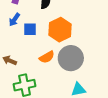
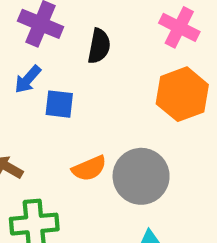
orange hexagon: (60, 30) -> (182, 94), moved

